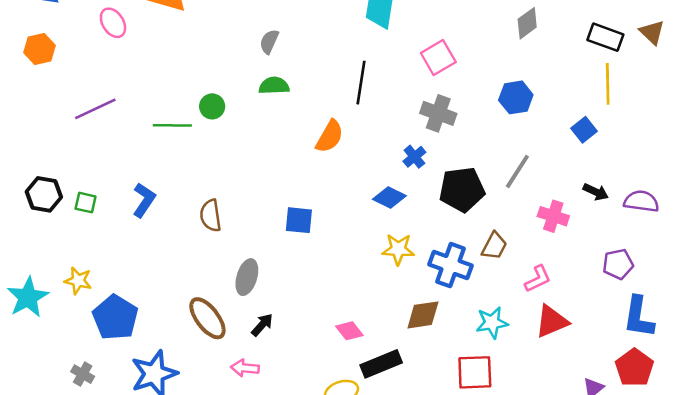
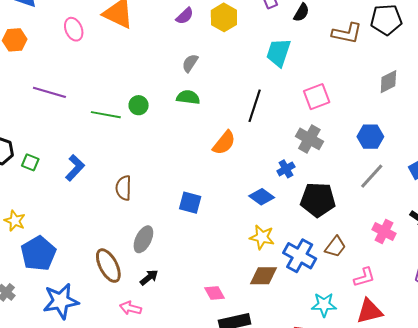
purple line: (95, 109) -> (49, 92), turned 32
gray line: (517, 171) -> (372, 176), moved
brown diamond: (423, 315) -> (263, 276), moved

